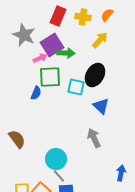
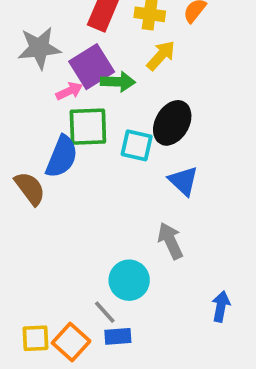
gray star: (24, 35) -> (39, 48), turned -30
yellow arrow: (100, 40) -> (161, 55), moved
blue semicircle: (36, 93) -> (62, 157), size x1.6
brown semicircle: (17, 139) -> (30, 188), moved
cyan circle: (56, 159) -> (129, 280), moved

